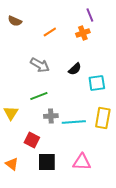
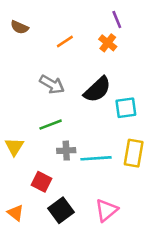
orange cross: (83, 33) -> (108, 43), turned -32
black semicircle: (75, 69) -> (97, 90), size x1.6
black square: (47, 162) -> (61, 210), turned -36
pink triangle: (82, 162) -> (106, 210), turned -42

